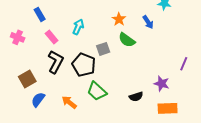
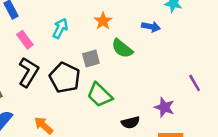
orange star: (119, 19) -> (103, 21), moved
blue arrow: (148, 22) -> (151, 27), turned -48
purple line: (184, 64) -> (195, 83), turned -56
green trapezoid: (97, 91) -> (100, 95), moved

